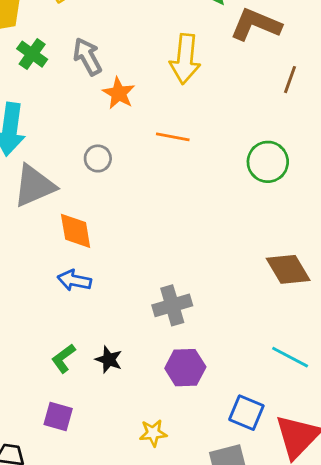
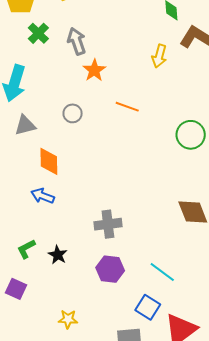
yellow arrow: (185, 59) -> (159, 56), moved, size x0.7
gray triangle: (34, 186) -> (25, 125), size x0.7
cyan line: (290, 357) -> (162, 272), moved
yellow star: (153, 433) -> (68, 319), moved

